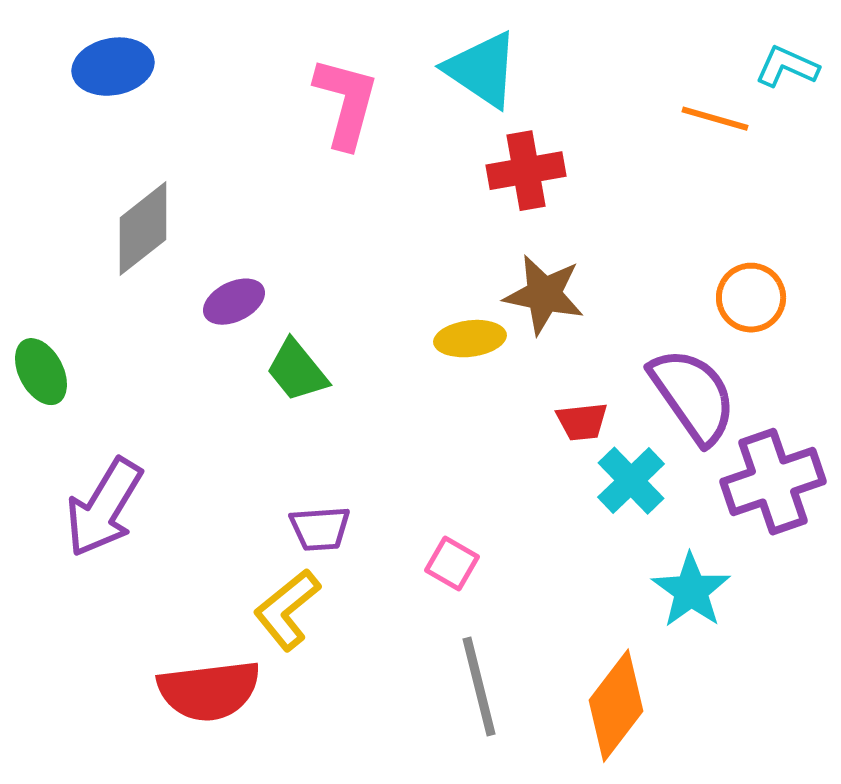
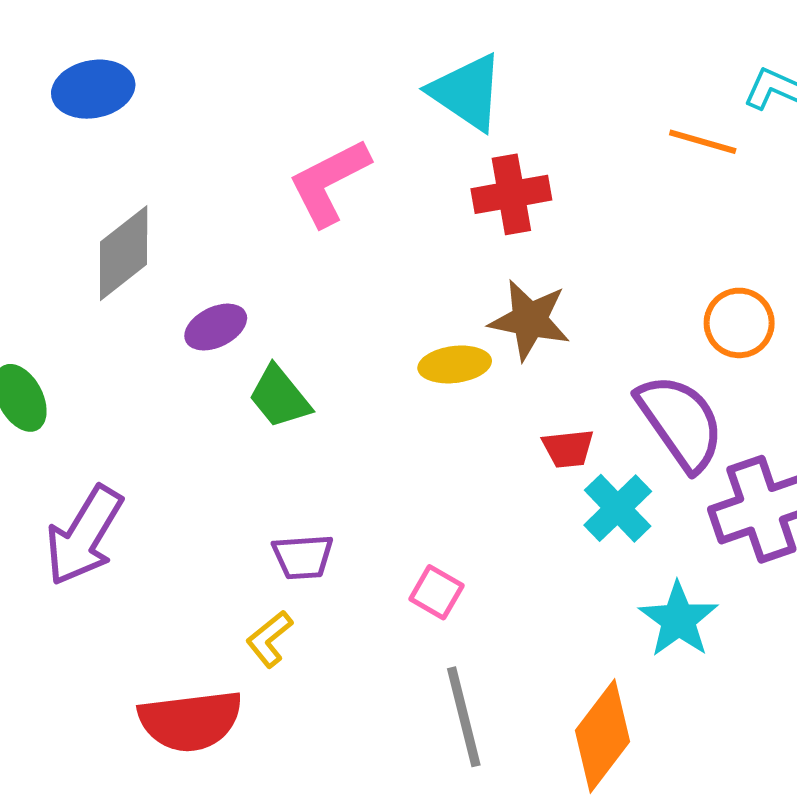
pink L-shape: (346, 103) -> (329, 182), moved, turned -132
yellow L-shape: (287, 610) -> (269, 639), size x0.7

